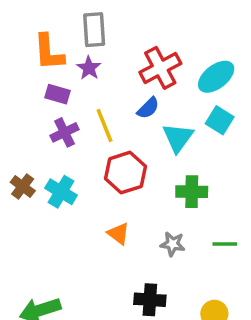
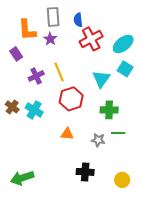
purple rectangle: (58, 94) -> (16, 54), moved, turned 40
blue semicircle: (148, 108) -> (78, 20), moved, turned 128
orange triangle: (119, 234) -> (67, 134), turned -32
green line: (225, 244) -> (118, 133), moved

